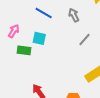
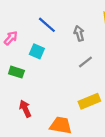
green rectangle: (24, 50) -> (16, 72), moved

